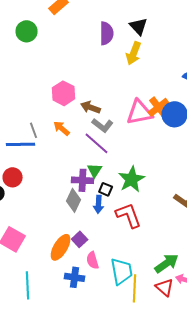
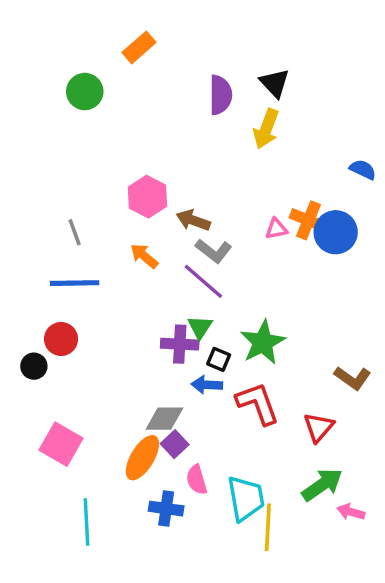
orange cross: (159, 107) -> (309, 220), turned -30
pink triangle: (140, 112) -> (276, 229), size x0.5
gray line: (34, 130) -> (75, 232), moved
gray diamond: (74, 200) -> (164, 419), moved, turned 65
blue arrow: (99, 204) -> (207, 385), turned 90
red triangle: (165, 287) -> (319, 427), moved, turned 30

